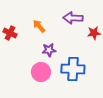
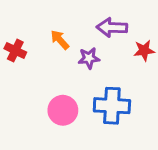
purple star: (49, 50) -> (89, 58), moved

